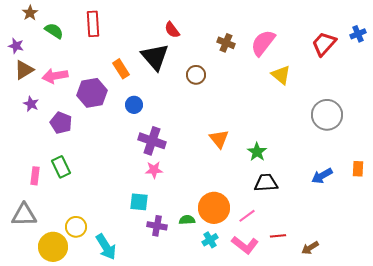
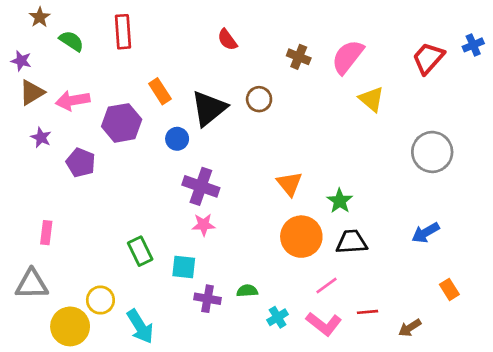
black triangle: (155, 57) -> (209, 108), moved, turned 32
green rectangle: (61, 167) -> (140, 251), moved
orange rectangle: (358, 169) -> (449, 289), moved, turned -35
orange circle: (214, 208) -> (301, 237), moved

